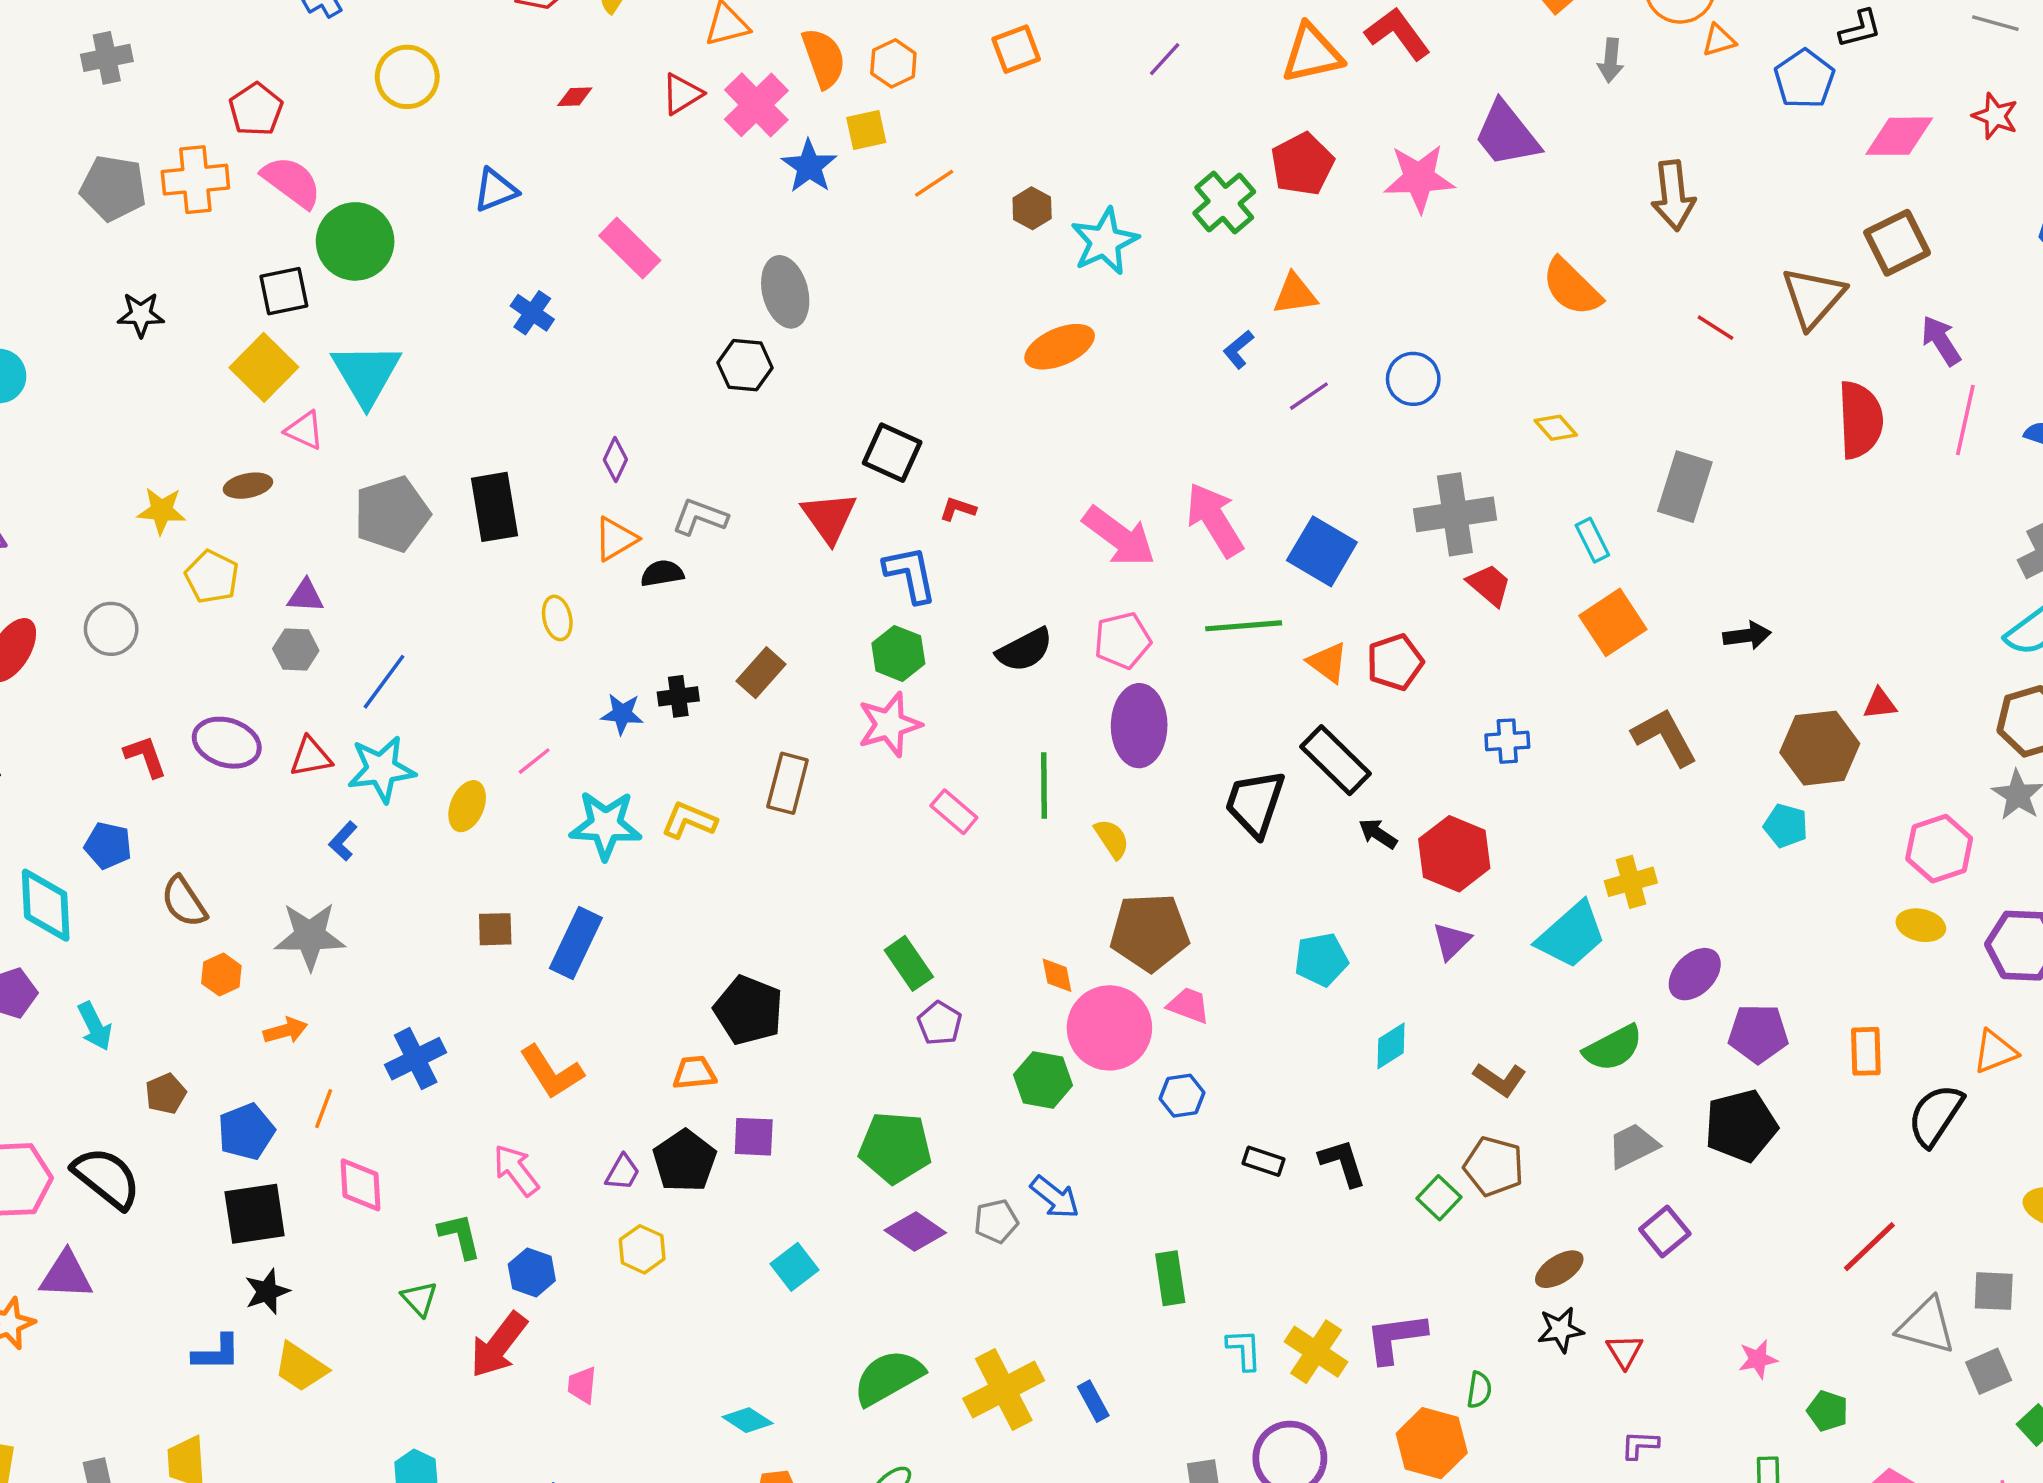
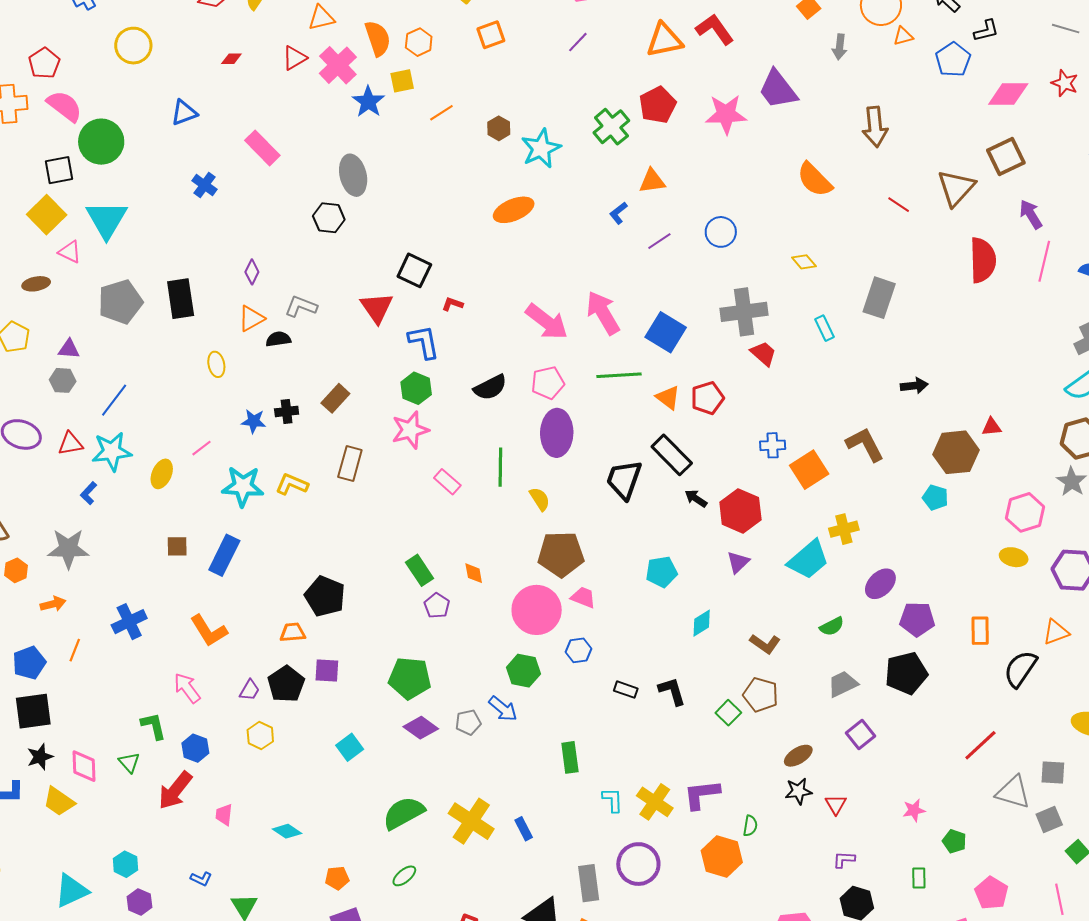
orange square: (1613, 622) -> (809, 470), moved
orange diamond: (1057, 975) -> (474, 573), moved
green semicircle: (1613, 1048) -> (832, 626), size x0.7
green hexagon: (1043, 1080) -> (523, 671), moved
pink diamond: (361, 1185) -> (84, 766), moved
yellow cross: (1004, 1389) -> (471, 821), turned -30
cyan diamond: (748, 1420) -> (287, 831), moved

